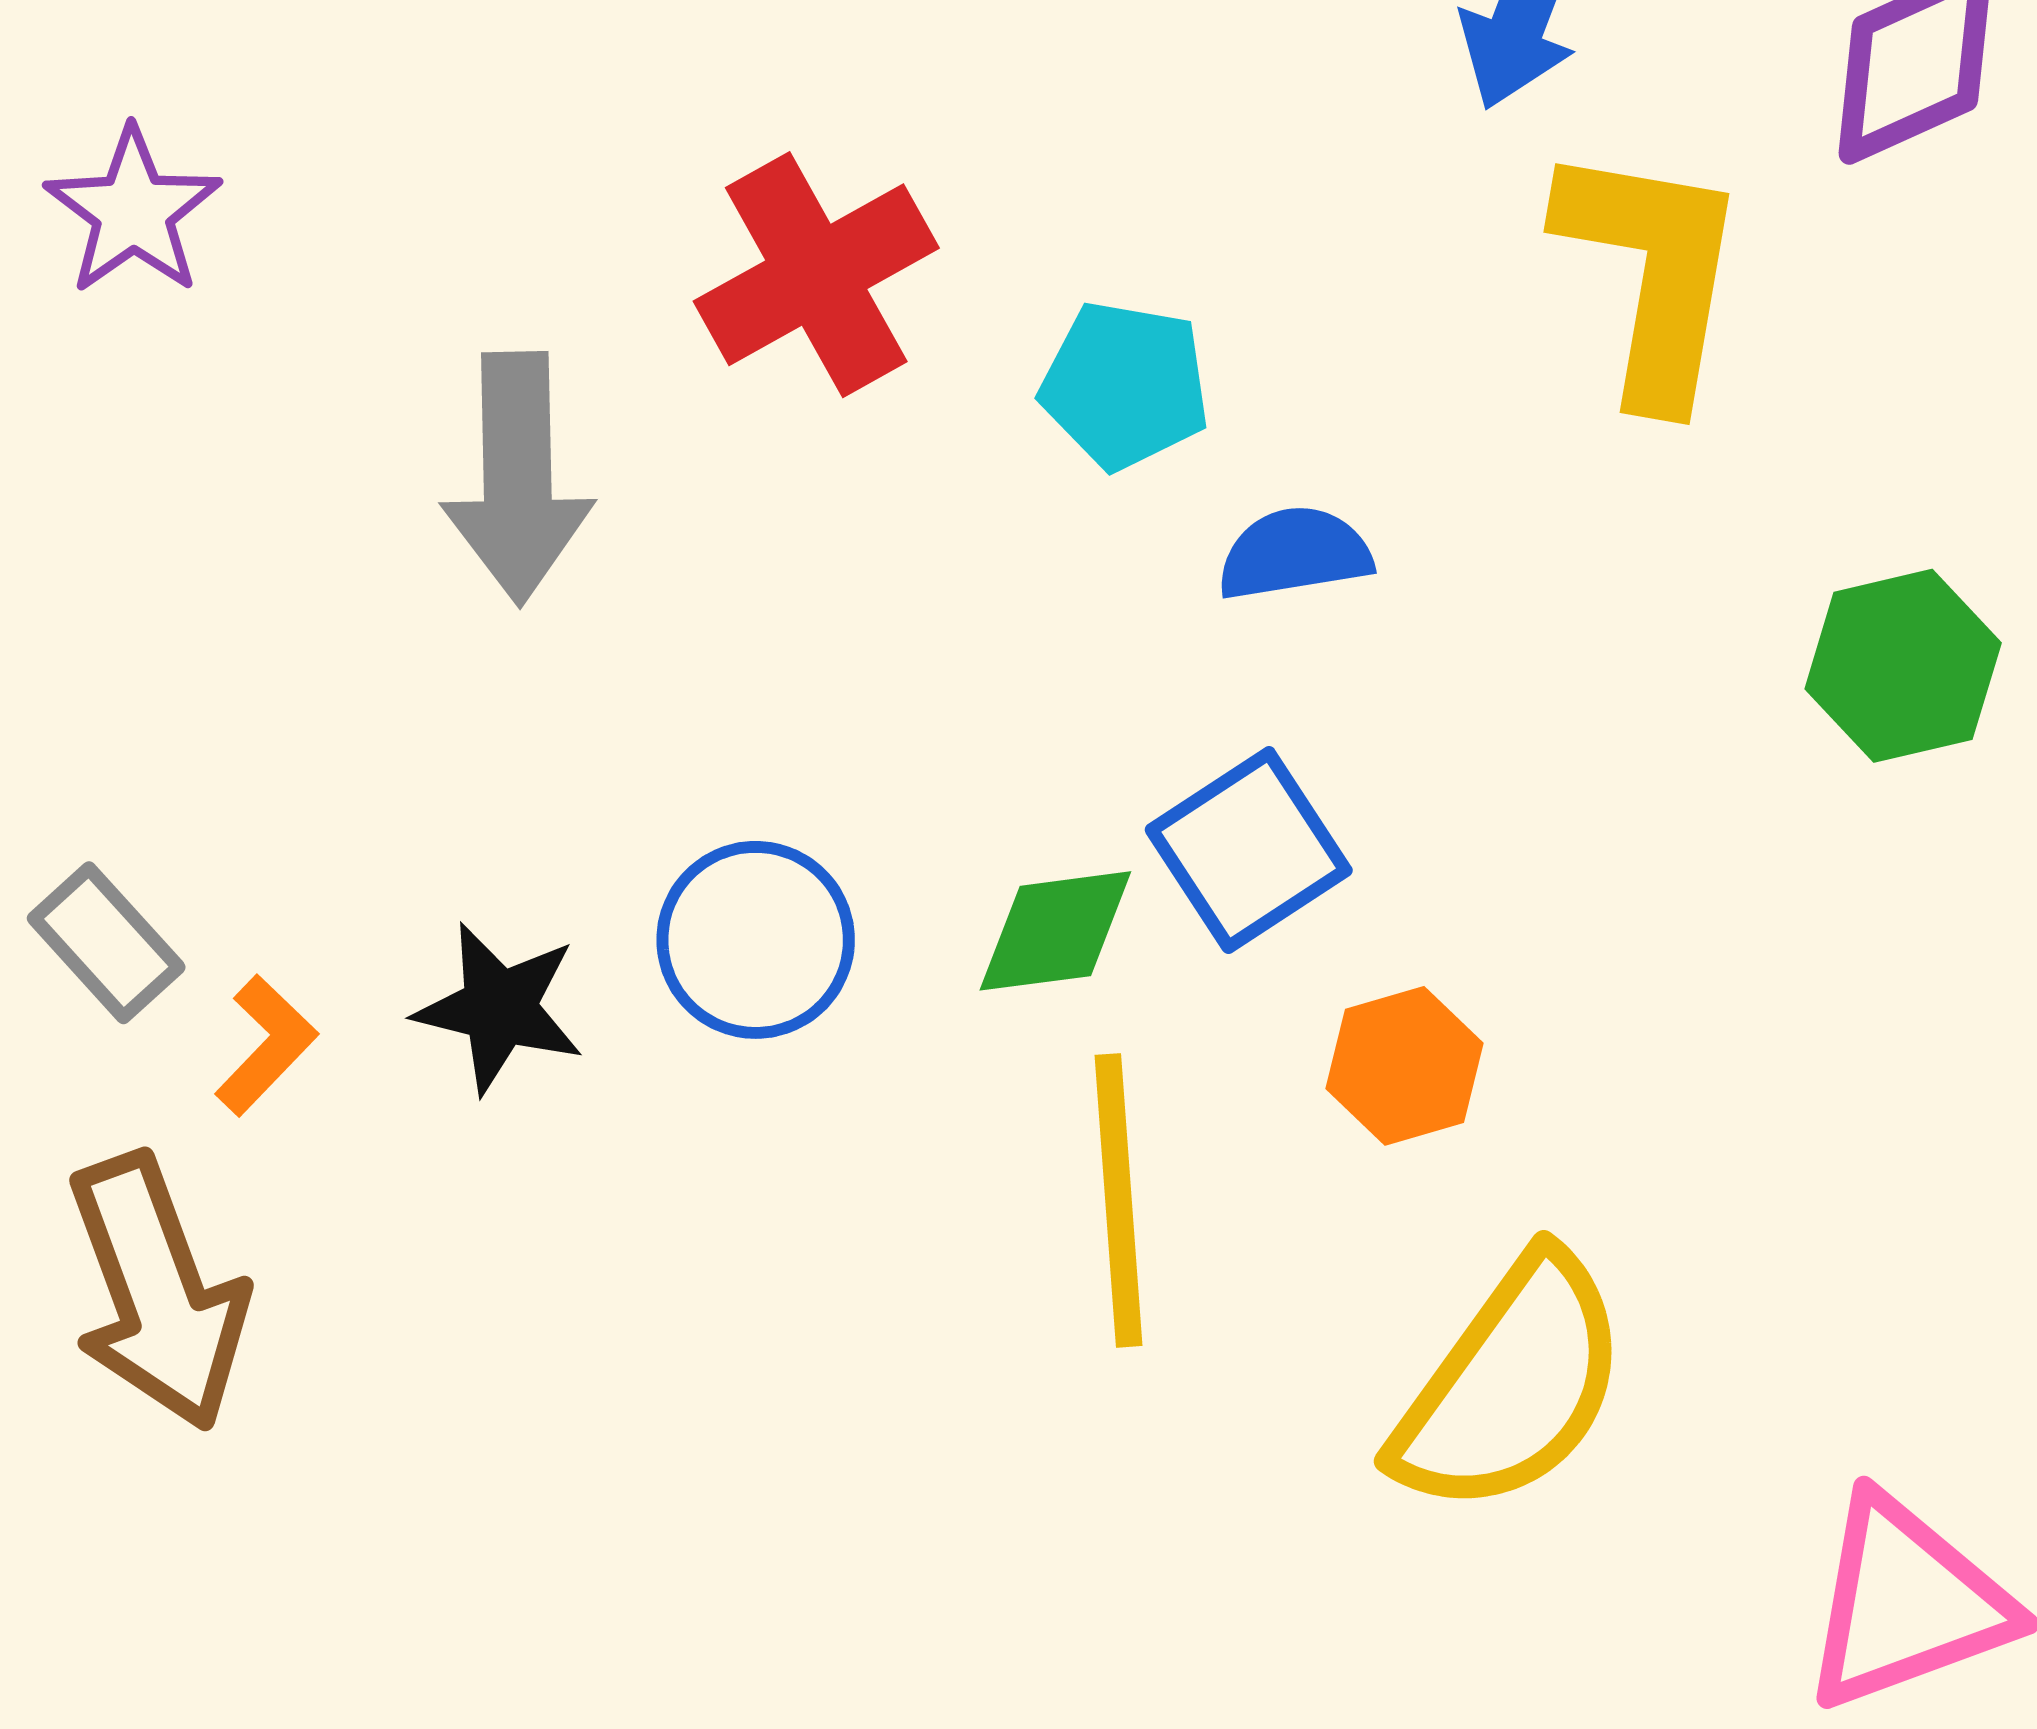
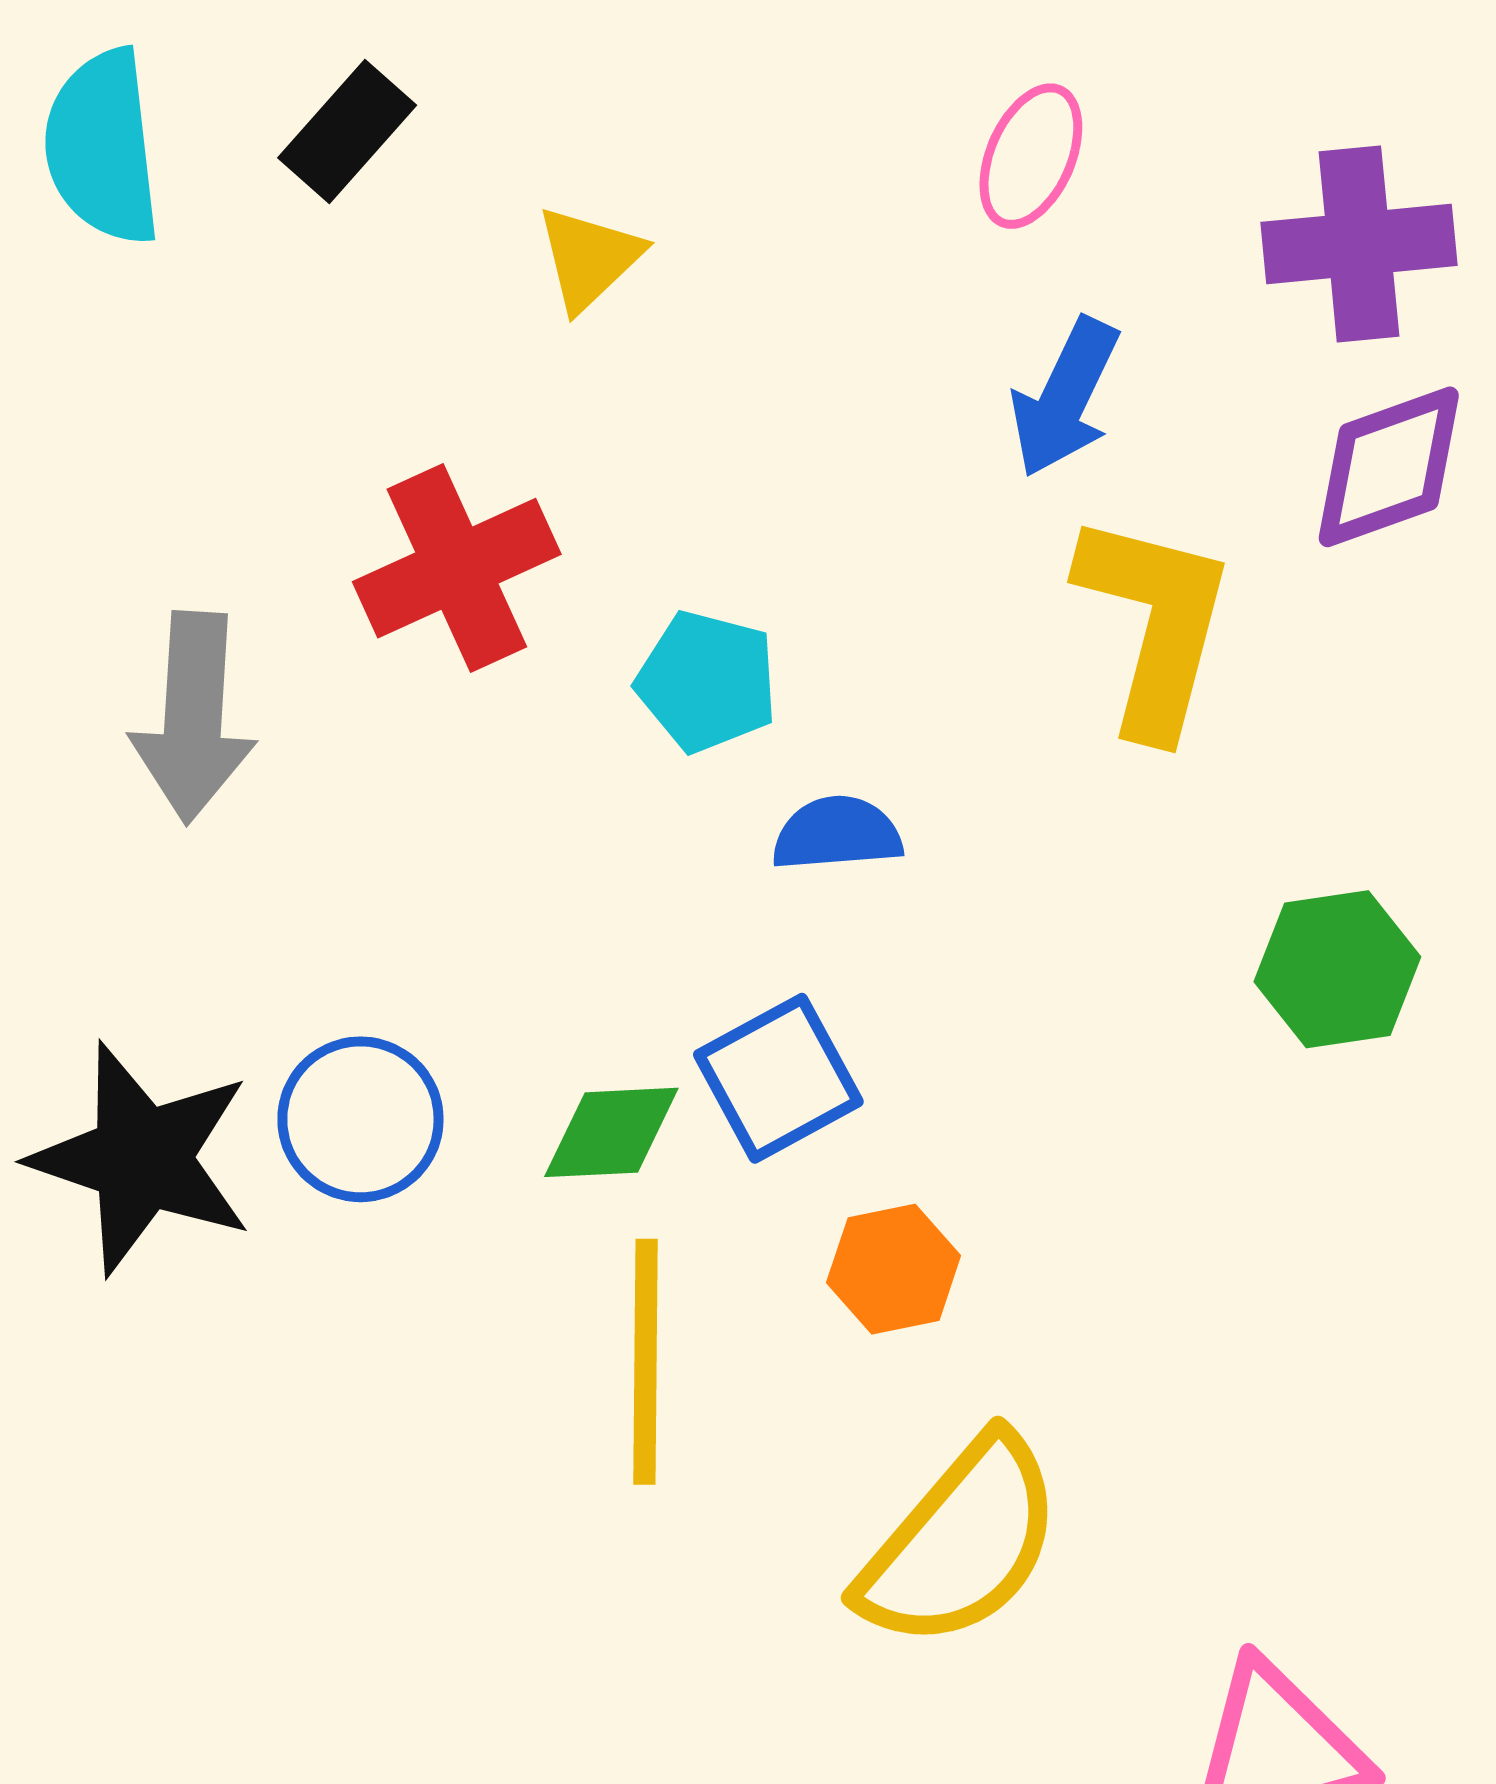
black star: (499, 1008) -> (142, 1159), size x1.6

